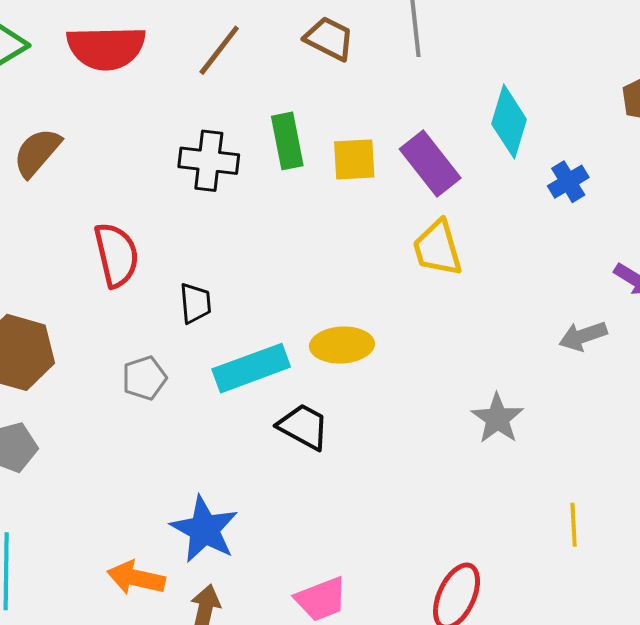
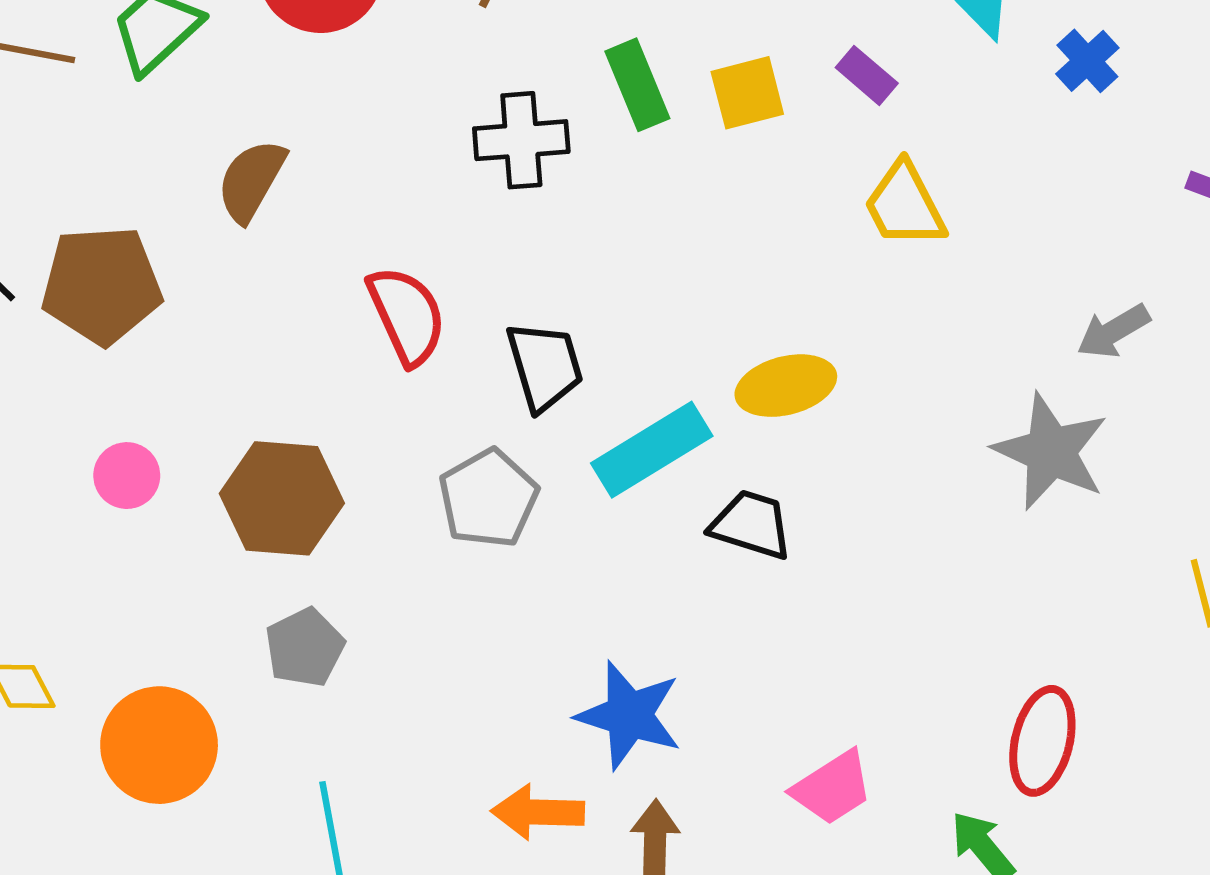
purple rectangle: (430, 163) -> (867, 75), size x0.6
black trapezoid: (195, 303) -> (545, 366), size x1.4
gray arrow: (583, 336) -> (1113, 331), moved
gray pentagon: (144, 378) -> (488, 498), size x1.4
gray star: (497, 418) -> (1051, 452), size x1.4

